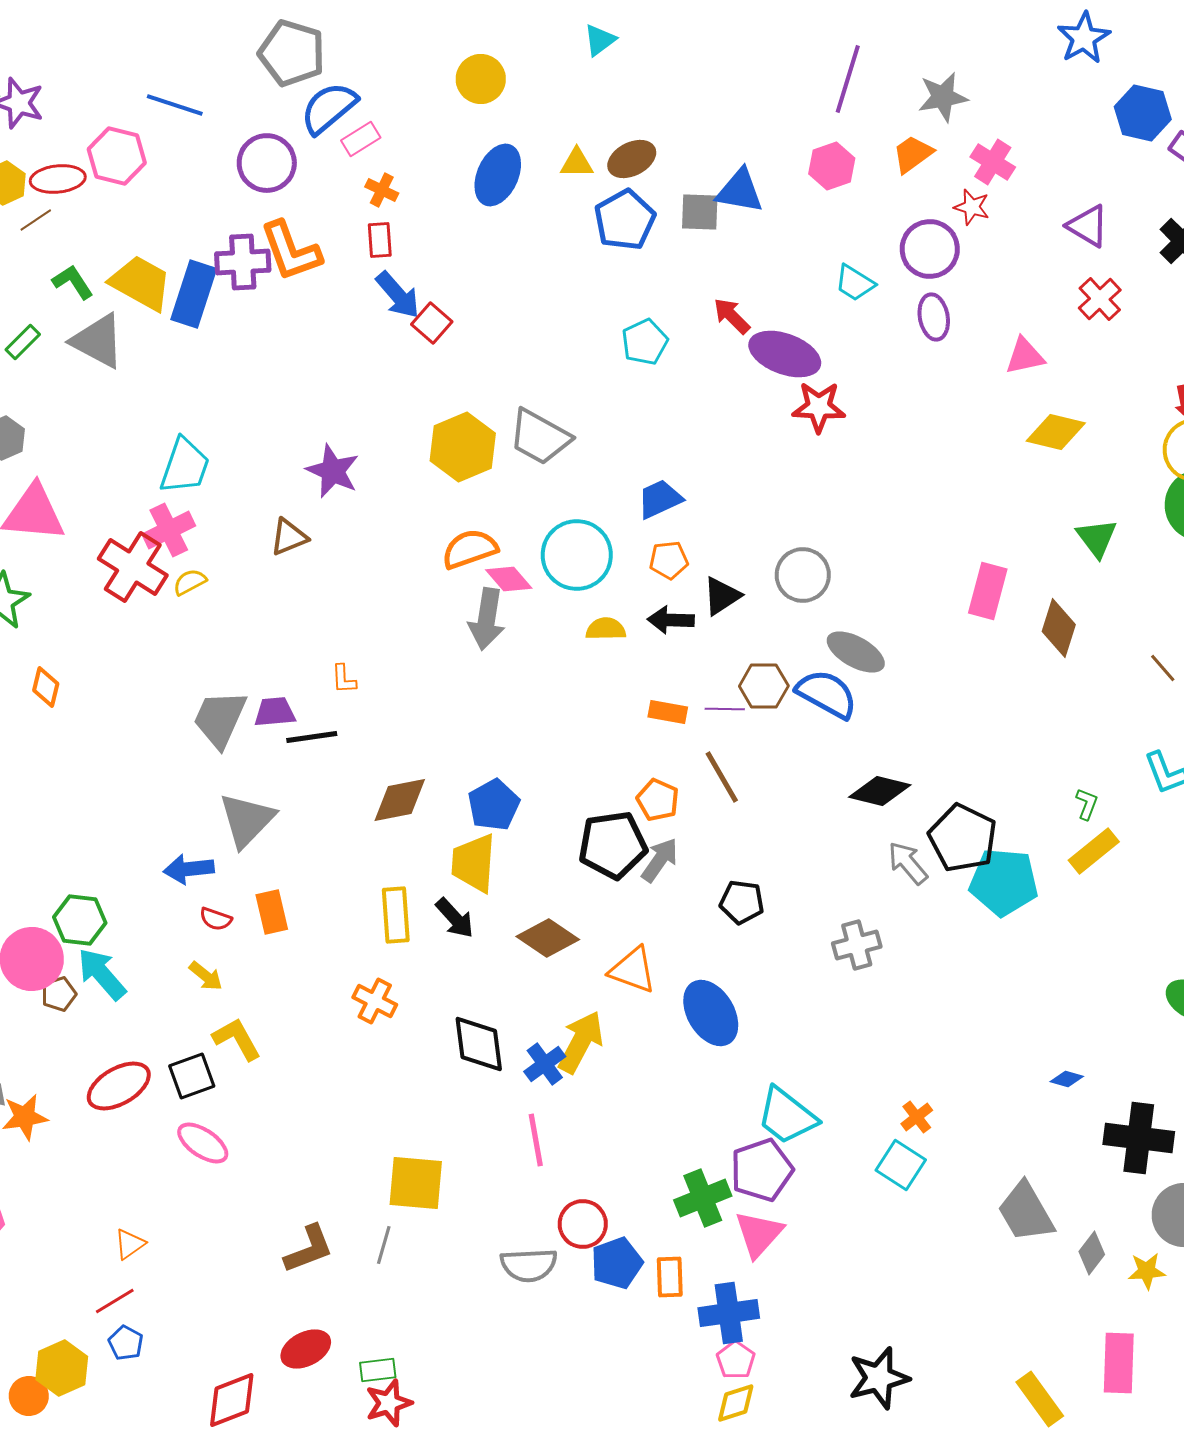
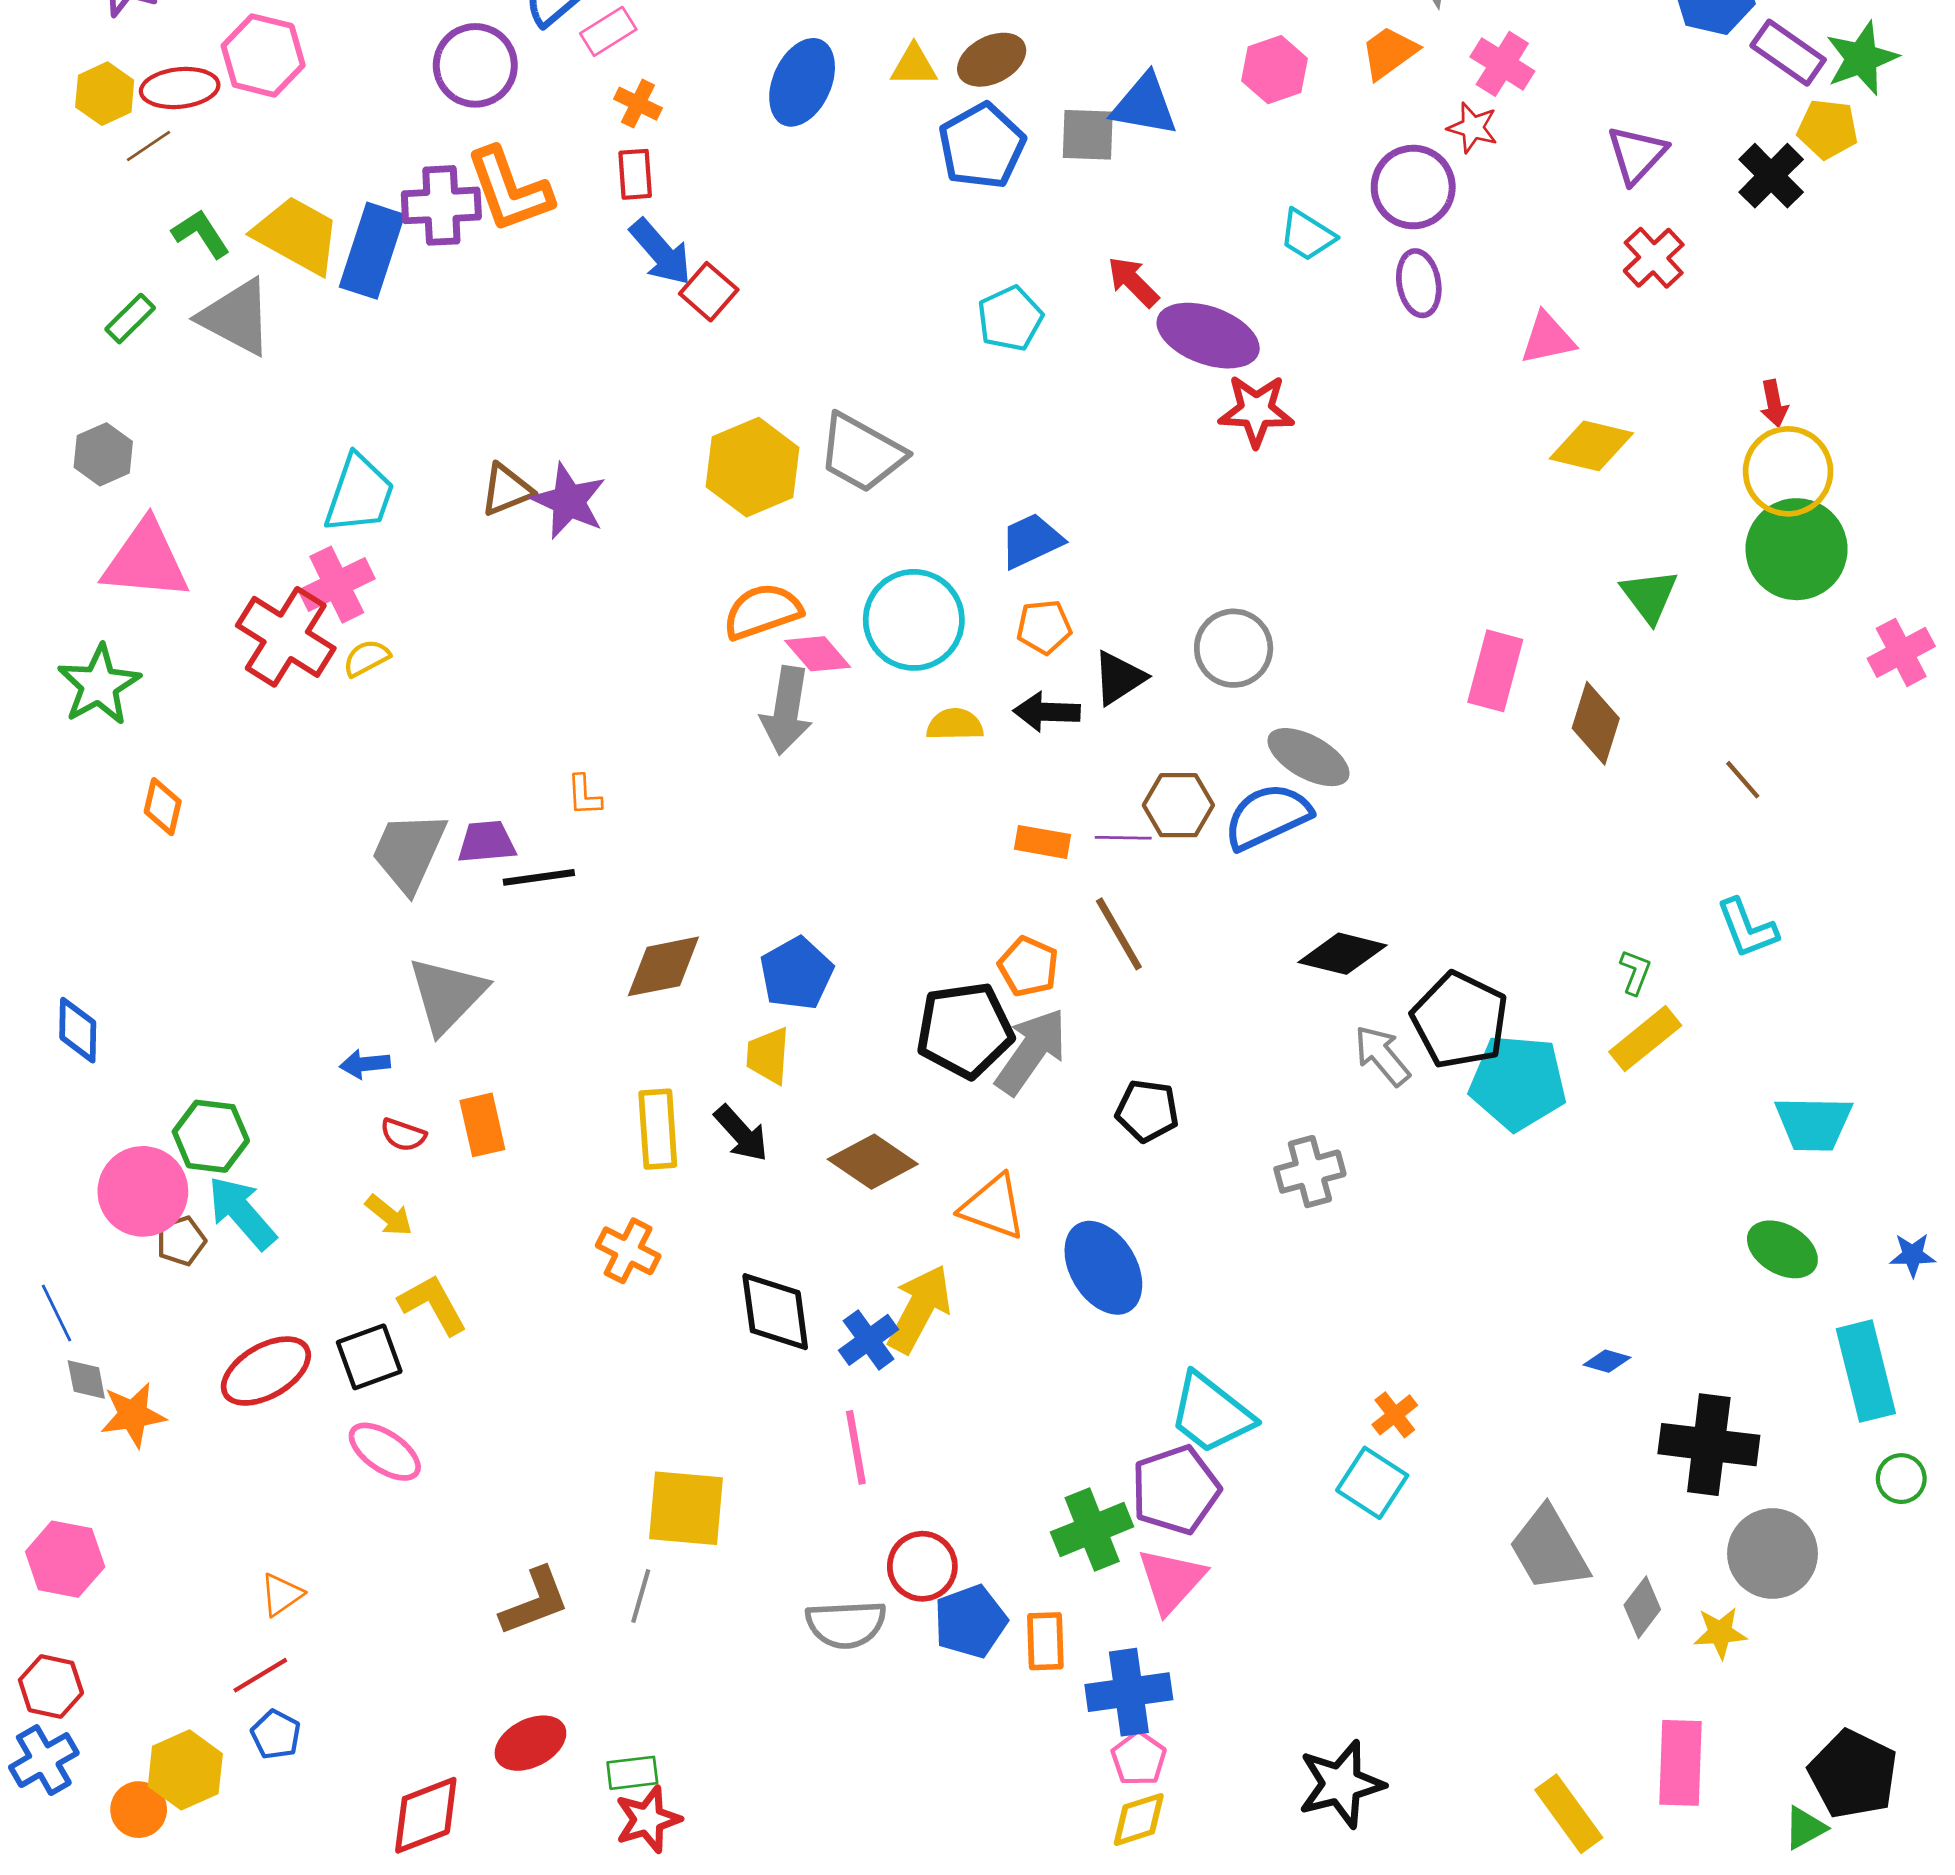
purple triangle: (1088, 226) -> (1637, 154), turned 42
brown triangle: (289, 537) -> (506, 490), moved
blue semicircle: (827, 694) -> (1267, 817), turned -54
gray arrow: (660, 860) -> (1031, 1051), size x1.4
yellow trapezoid: (474, 863) -> (768, 1056), size x0.7
blue arrow: (189, 869) -> (365, 1064), size x0.7

